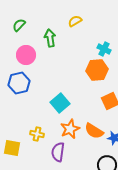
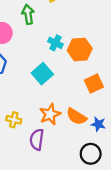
cyan cross: (104, 49) -> (55, 43), moved
cyan square: (60, 103) -> (42, 74), moved

